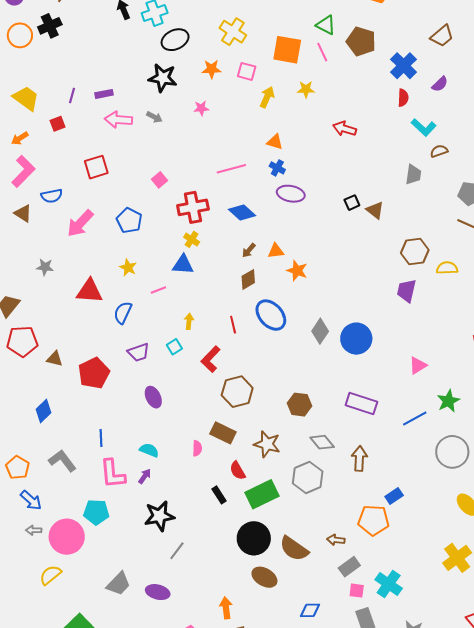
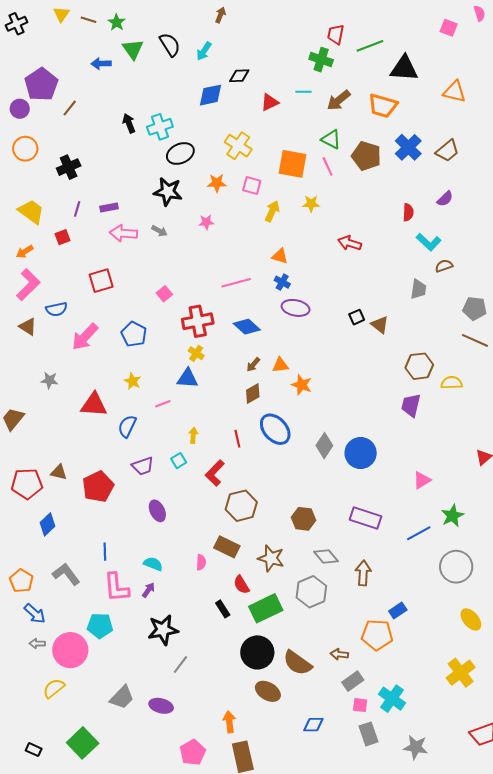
black cross: (50, 26) -> (69, 167), moved
blue cross: (404, 66) -> (408, 147), moved
red pentagon: (22, 341) -> (27, 484), moved

